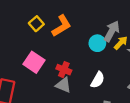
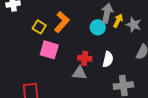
pink square: (34, 62) -> (49, 50), moved
red cross: (64, 70) -> (85, 58), moved

